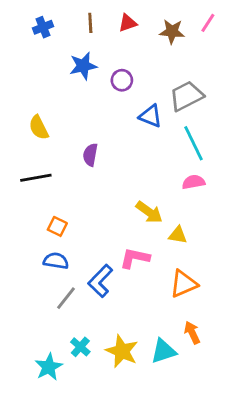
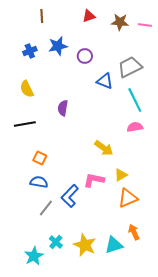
brown line: (90, 23) -> (42, 16), moved
pink line: (208, 23) -> (145, 25), moved, turned 64
blue cross: (43, 27) -> (30, 51), moved
yellow triangle: (178, 235) -> (121, 175), moved, turned -40

